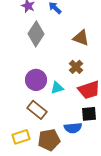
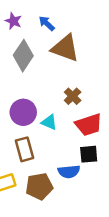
brown triangle: (81, 38) -> (65, 48), moved, size x1.4
cyan triangle: (57, 88) -> (49, 122), turned 40
brown rectangle: (37, 110) -> (24, 149), turned 36

